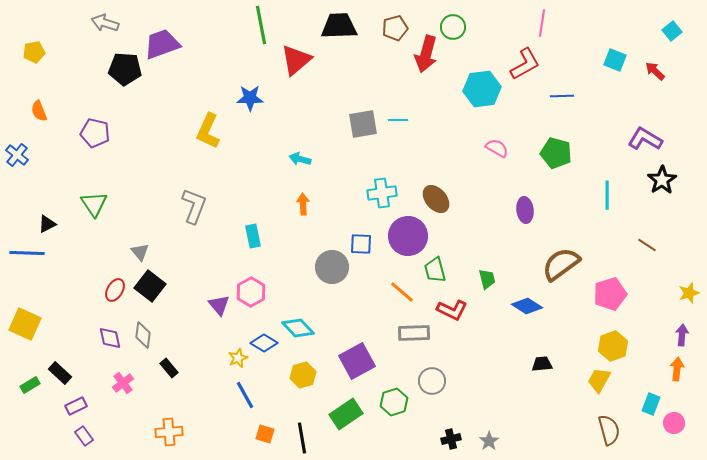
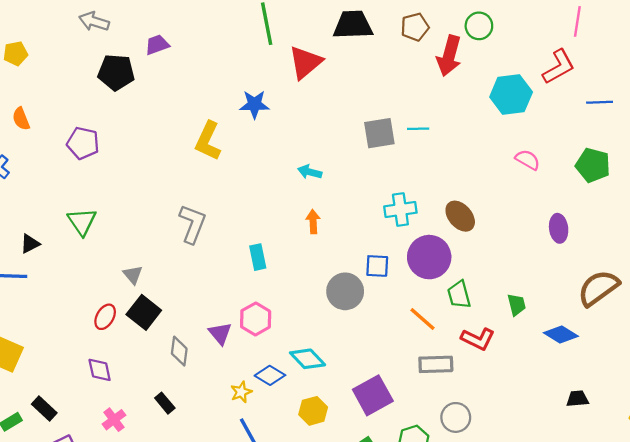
purple trapezoid: (162, 44) -> (157, 45), size x0.6
gray diamond: (143, 335) -> (179, 351), moved

